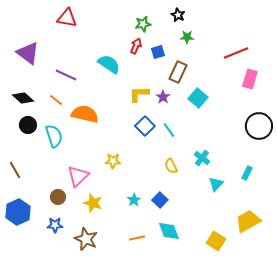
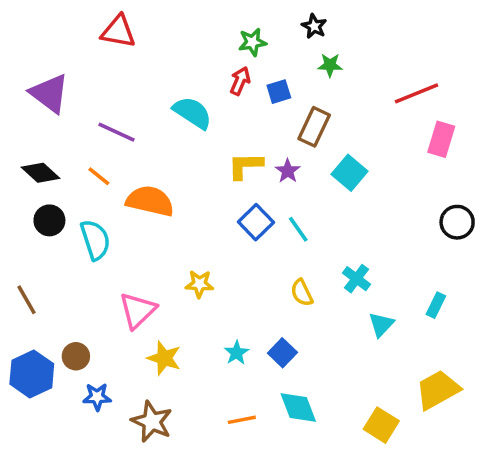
black circle: (259, 126) -> (457, 222), size x0.7
brown circle: (58, 197) -> (76, 356), moved

